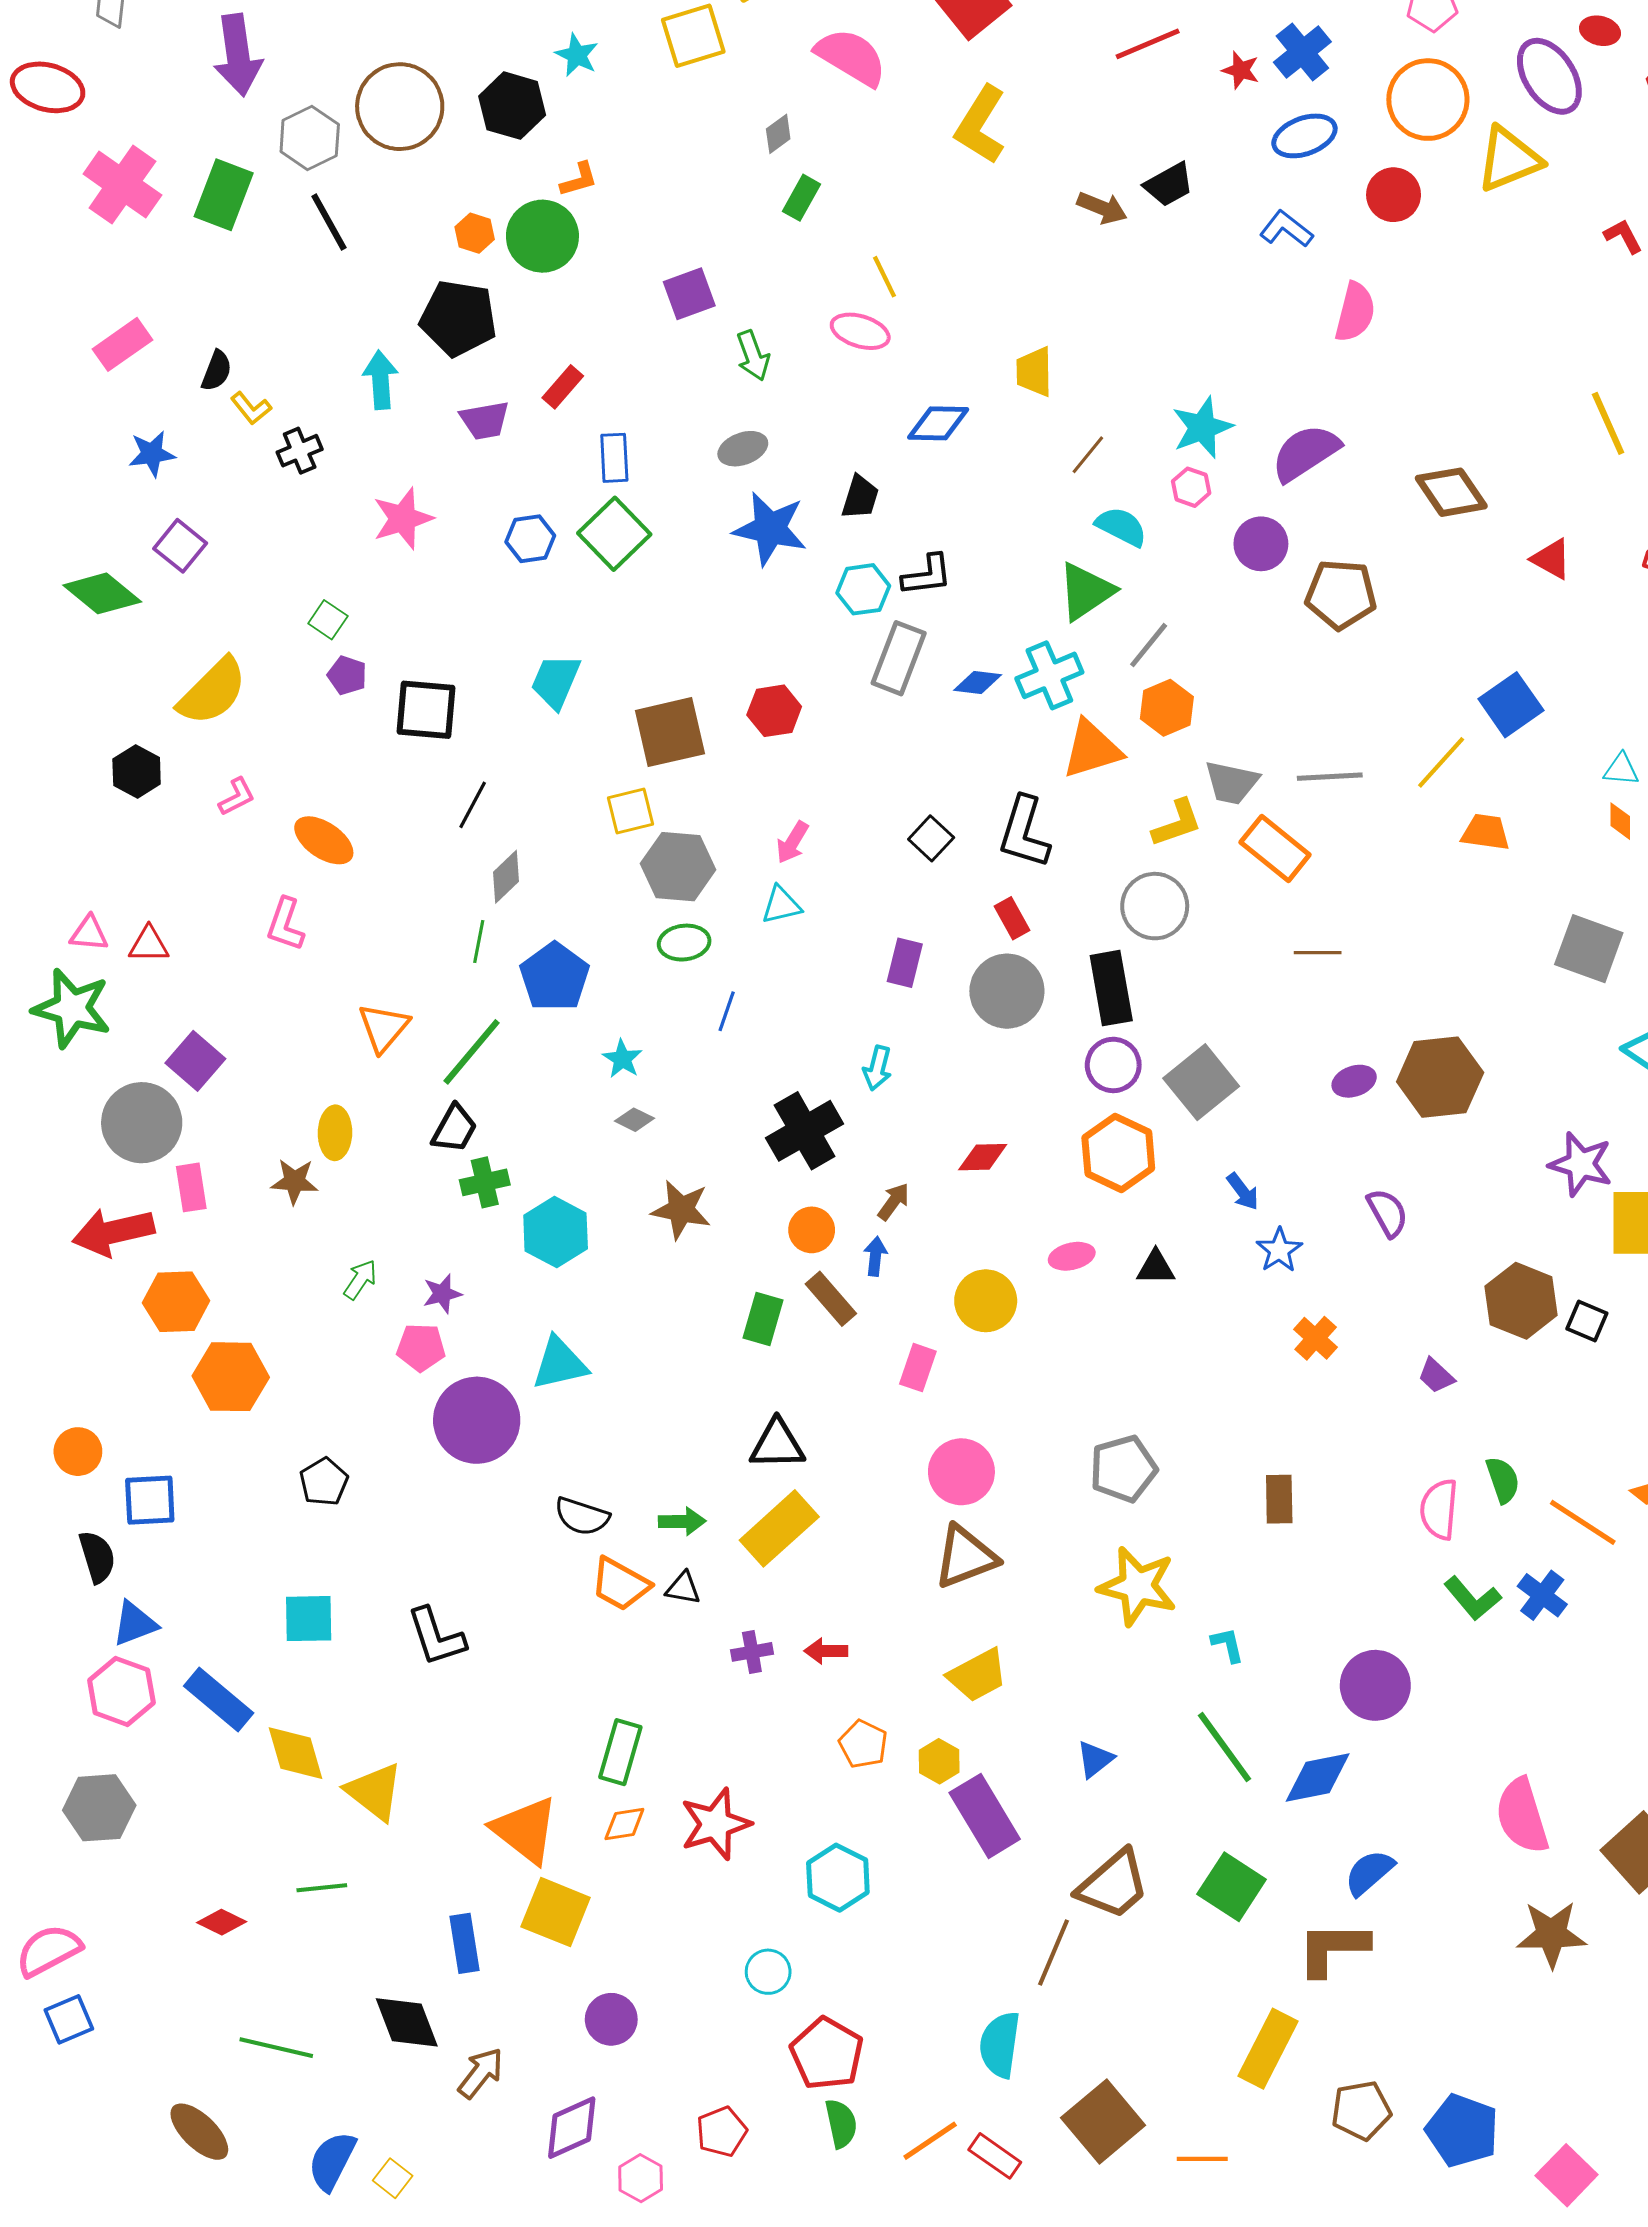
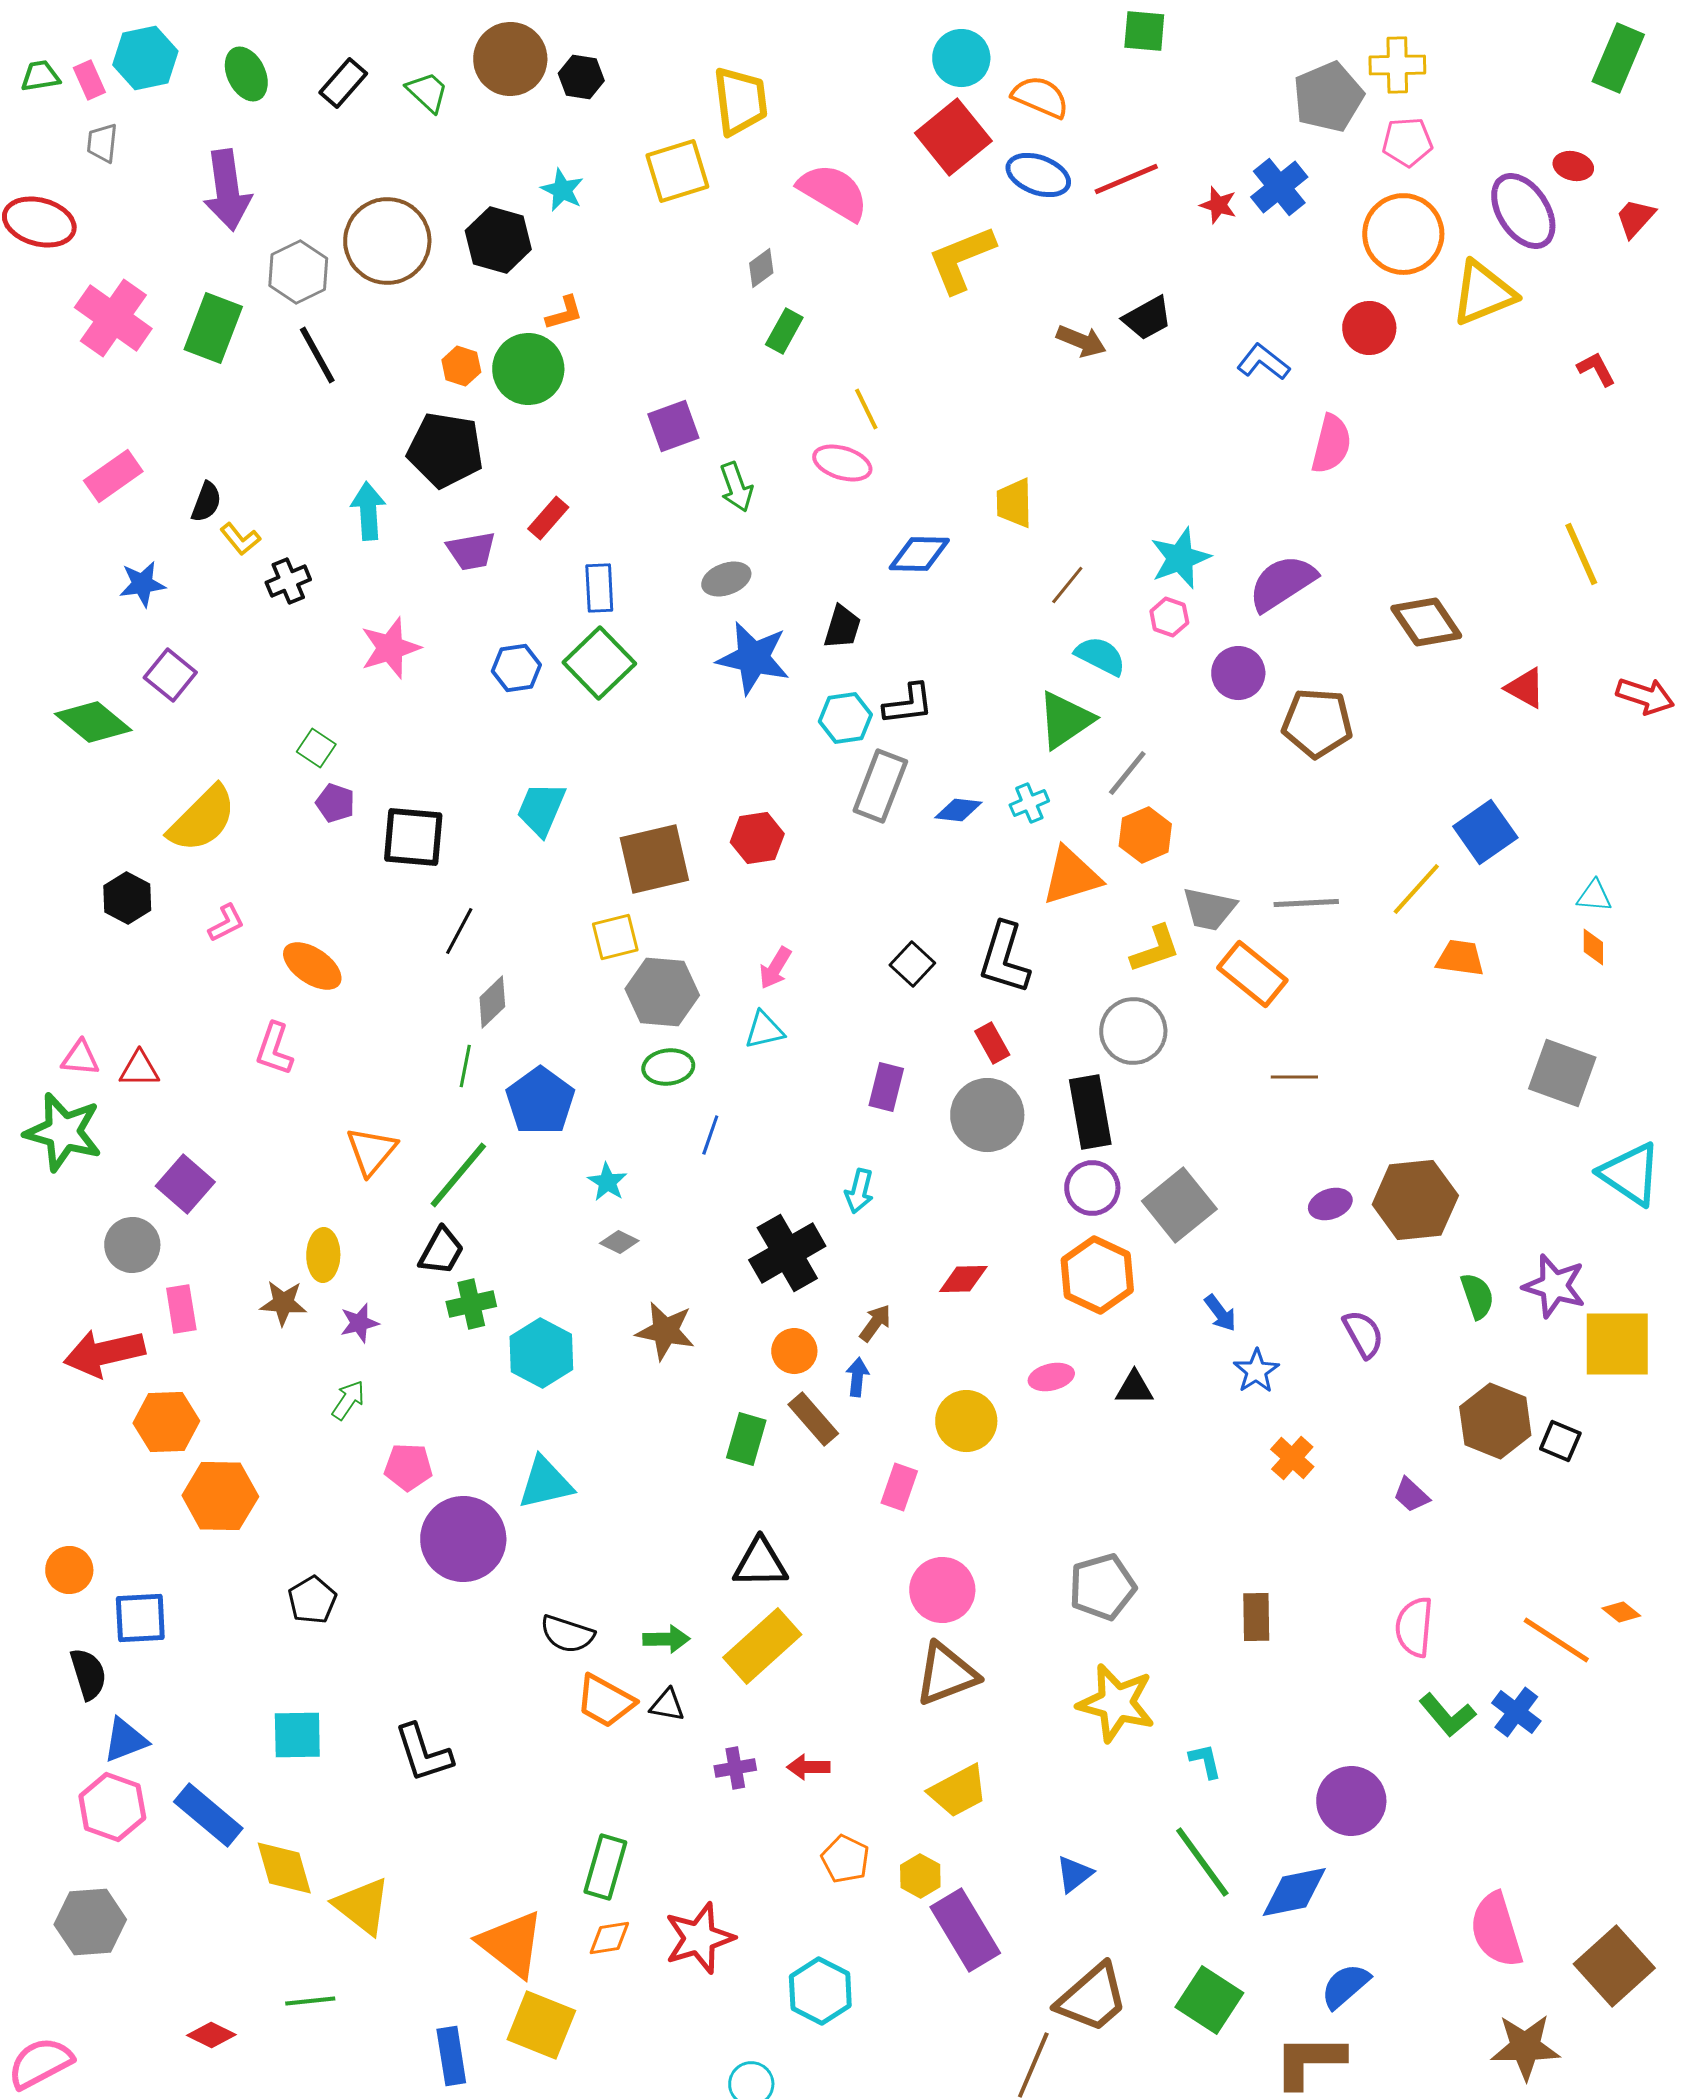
yellow L-shape: (981, 125) -> (961, 259), turned 36
blue ellipse: (1304, 136) -> (1038, 175), moved, turned 40
cyan cross: (1049, 675) -> (1029, 803), size x0.6
gray circle: (142, 1123) -> (132, 1245), size x0.7
purple star: (442, 1294) -> (359, 1323), moved
green semicircle: (1503, 1480) -> (1477, 1296), moved

